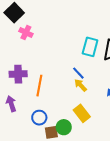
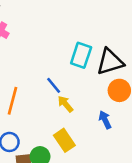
blue line: (78, 73) -> (54, 85), moved

